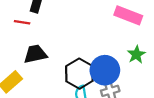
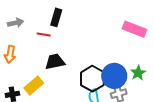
green star: (136, 55) -> (138, 73), moved

